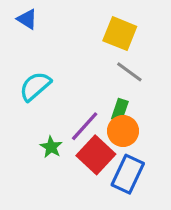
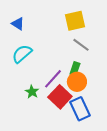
blue triangle: (27, 19) -> (18, 24), moved
yellow square: (120, 34) -> (75, 21), turned -35
blue rectangle: (128, 174) -> (80, 109), turned -50

